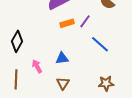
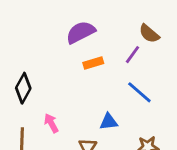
purple line: (85, 21) -> (132, 55), moved
blue triangle: (62, 58) -> (109, 122), moved

